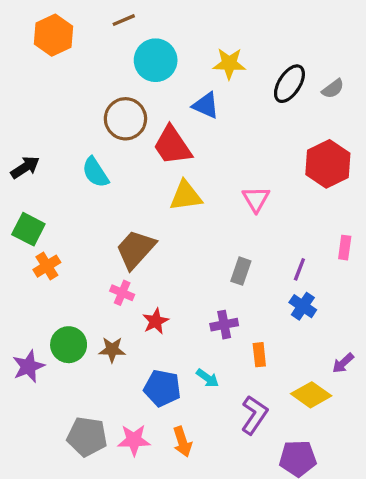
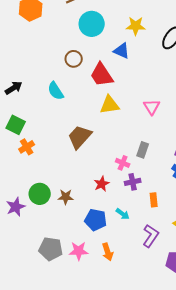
brown circle: (125, 119) -> (74, 59), size x0.7
pink cross: (122, 293) -> (123, 163), moved
red star: (156, 321) -> (102, 184), moved

